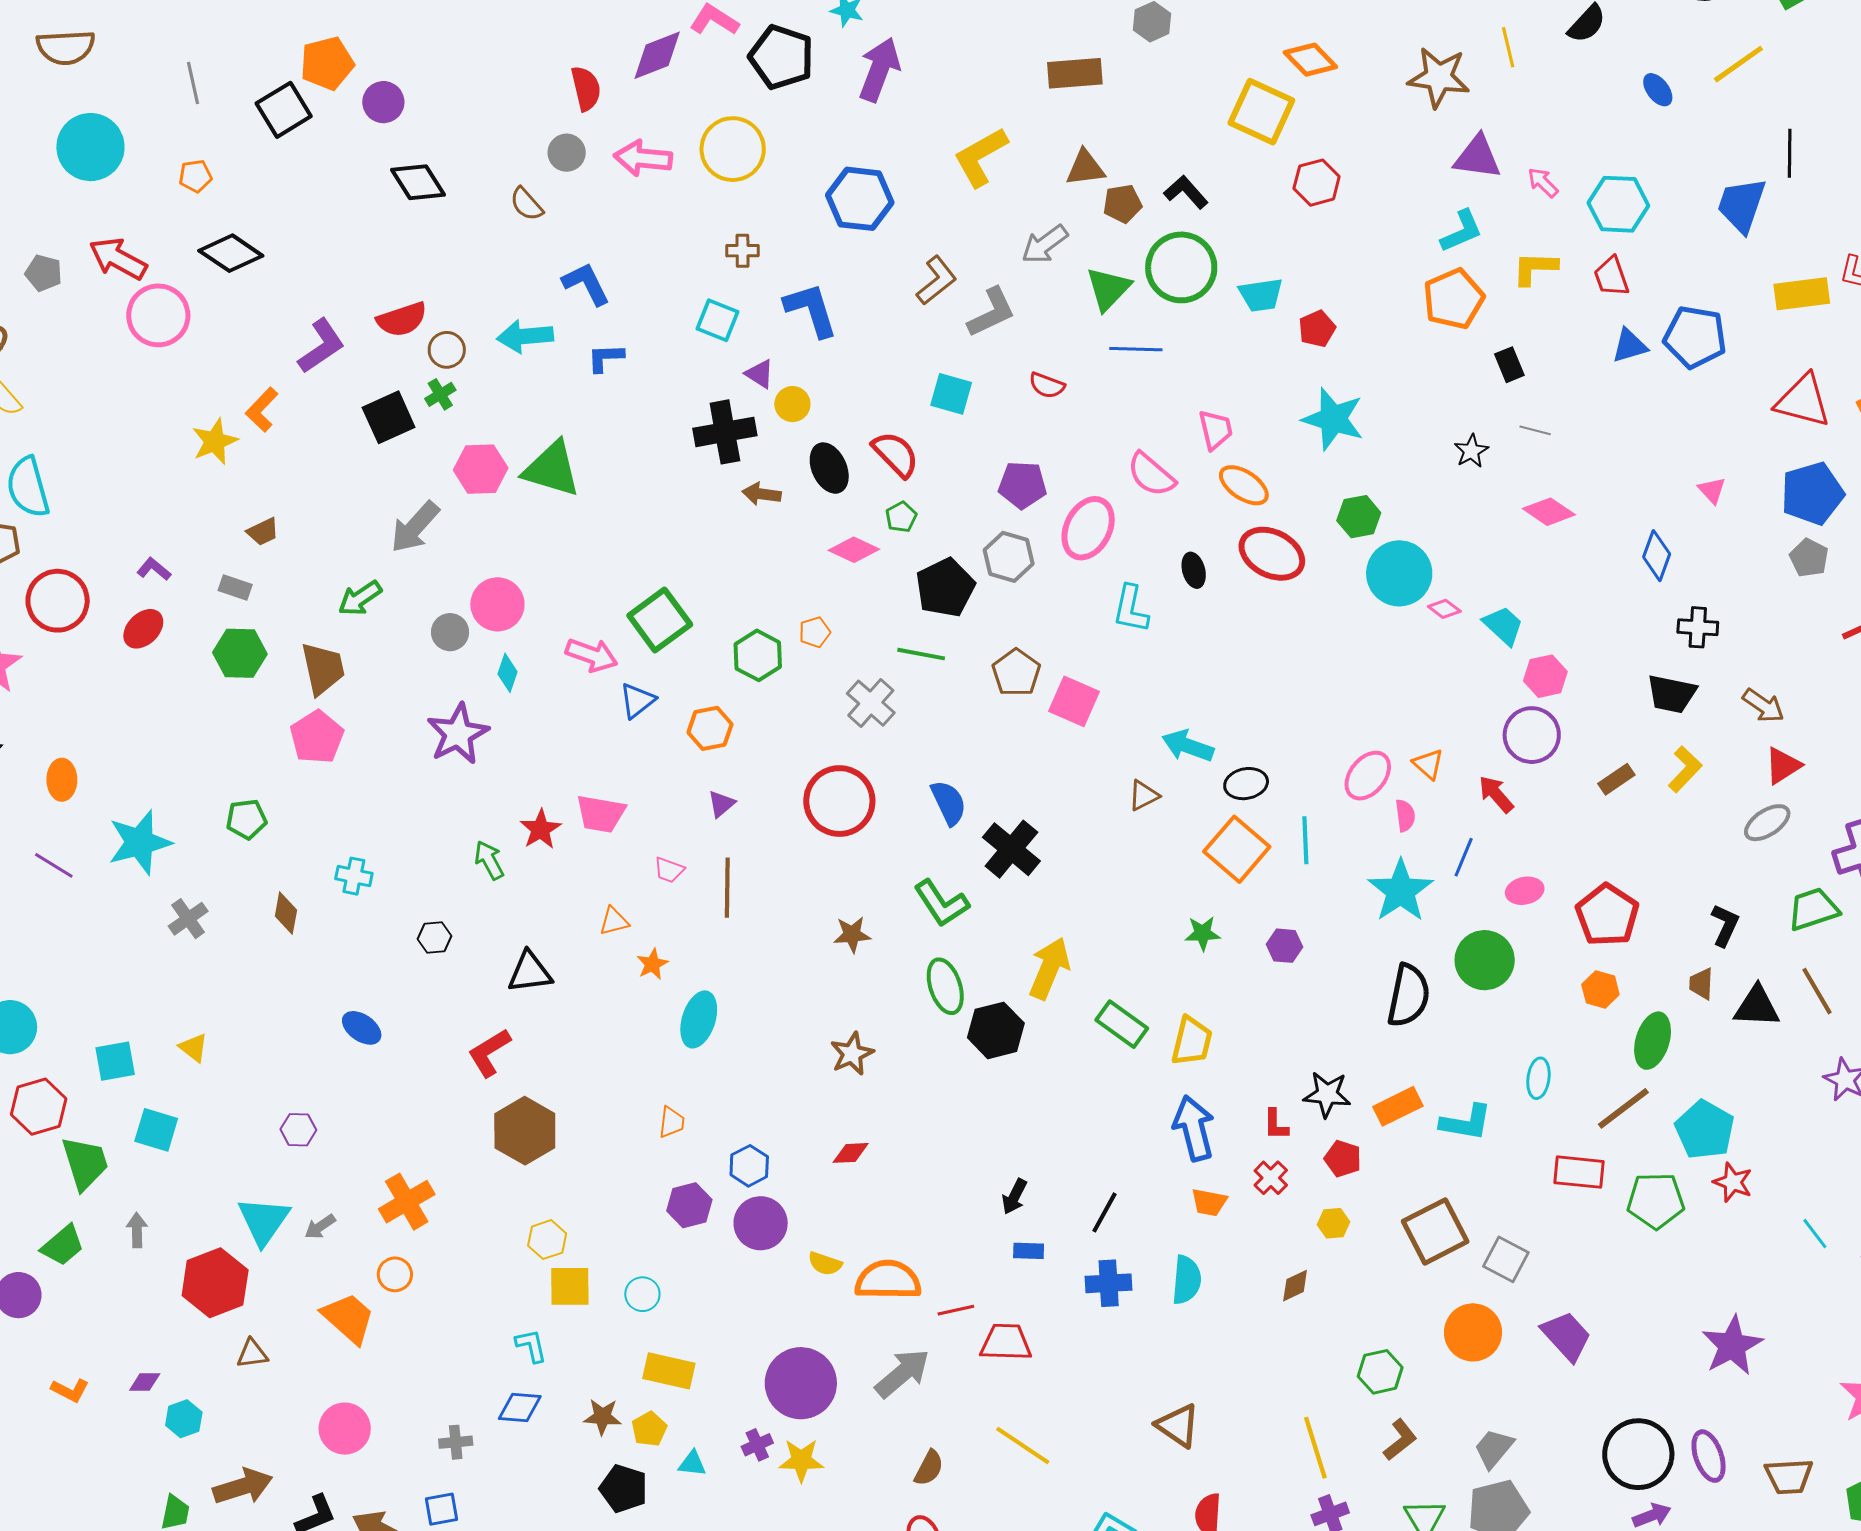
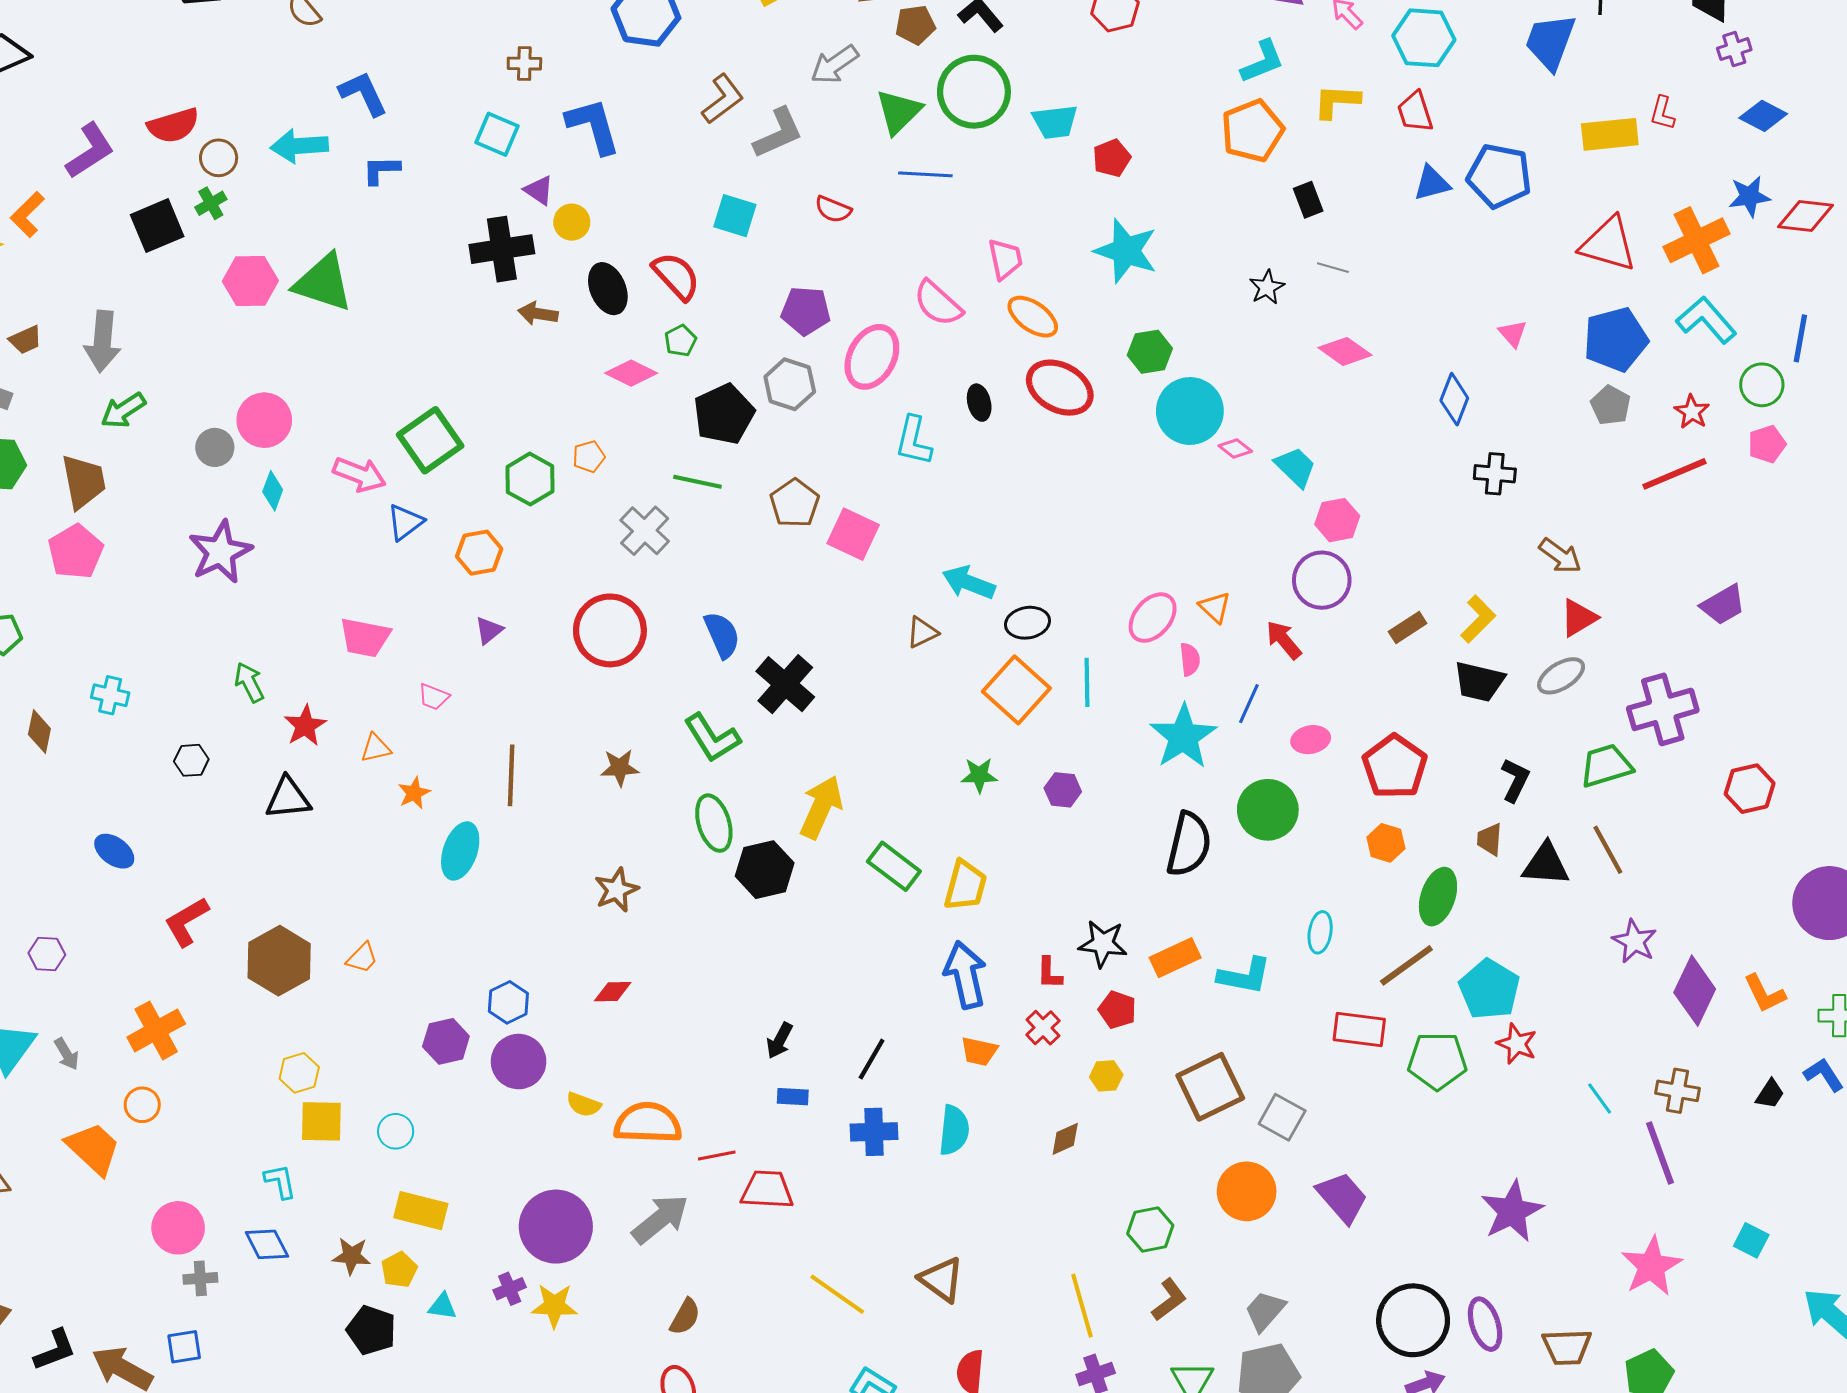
gray arrow: (415, 527) -> (102, 341), moved, turned -38
black trapezoid: (1672, 694) -> (1479, 682), moved
red star: (541, 829) -> (305, 726), moved
brown line: (727, 888) -> (511, 775), moved
red L-shape: (489, 1053) -> (186, 922), moved
orange trapezoid: (672, 1122) -> (362, 958), moved, turned 36
gray arrow: (320, 1227) -> (67, 1054), turned -88
blue diamond: (520, 1407) -> (267, 1244), turned 57
pink circle: (345, 1429) -> (178, 1228), moved
yellow line: (1023, 1446) -> (837, 1294), moved

